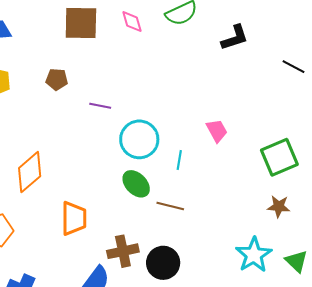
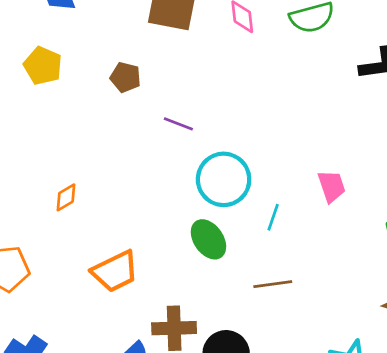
orange diamond: (30, 172) -> (66, 197), size x0.5
brown line: (170, 206) -> (273, 284), moved, turned -32
orange trapezoid: (74, 218) -> (115, 271), turned 54

